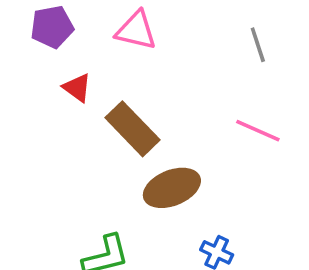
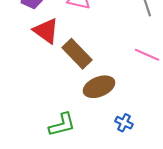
red triangle: (77, 88) -> (46, 31), size x1.6

